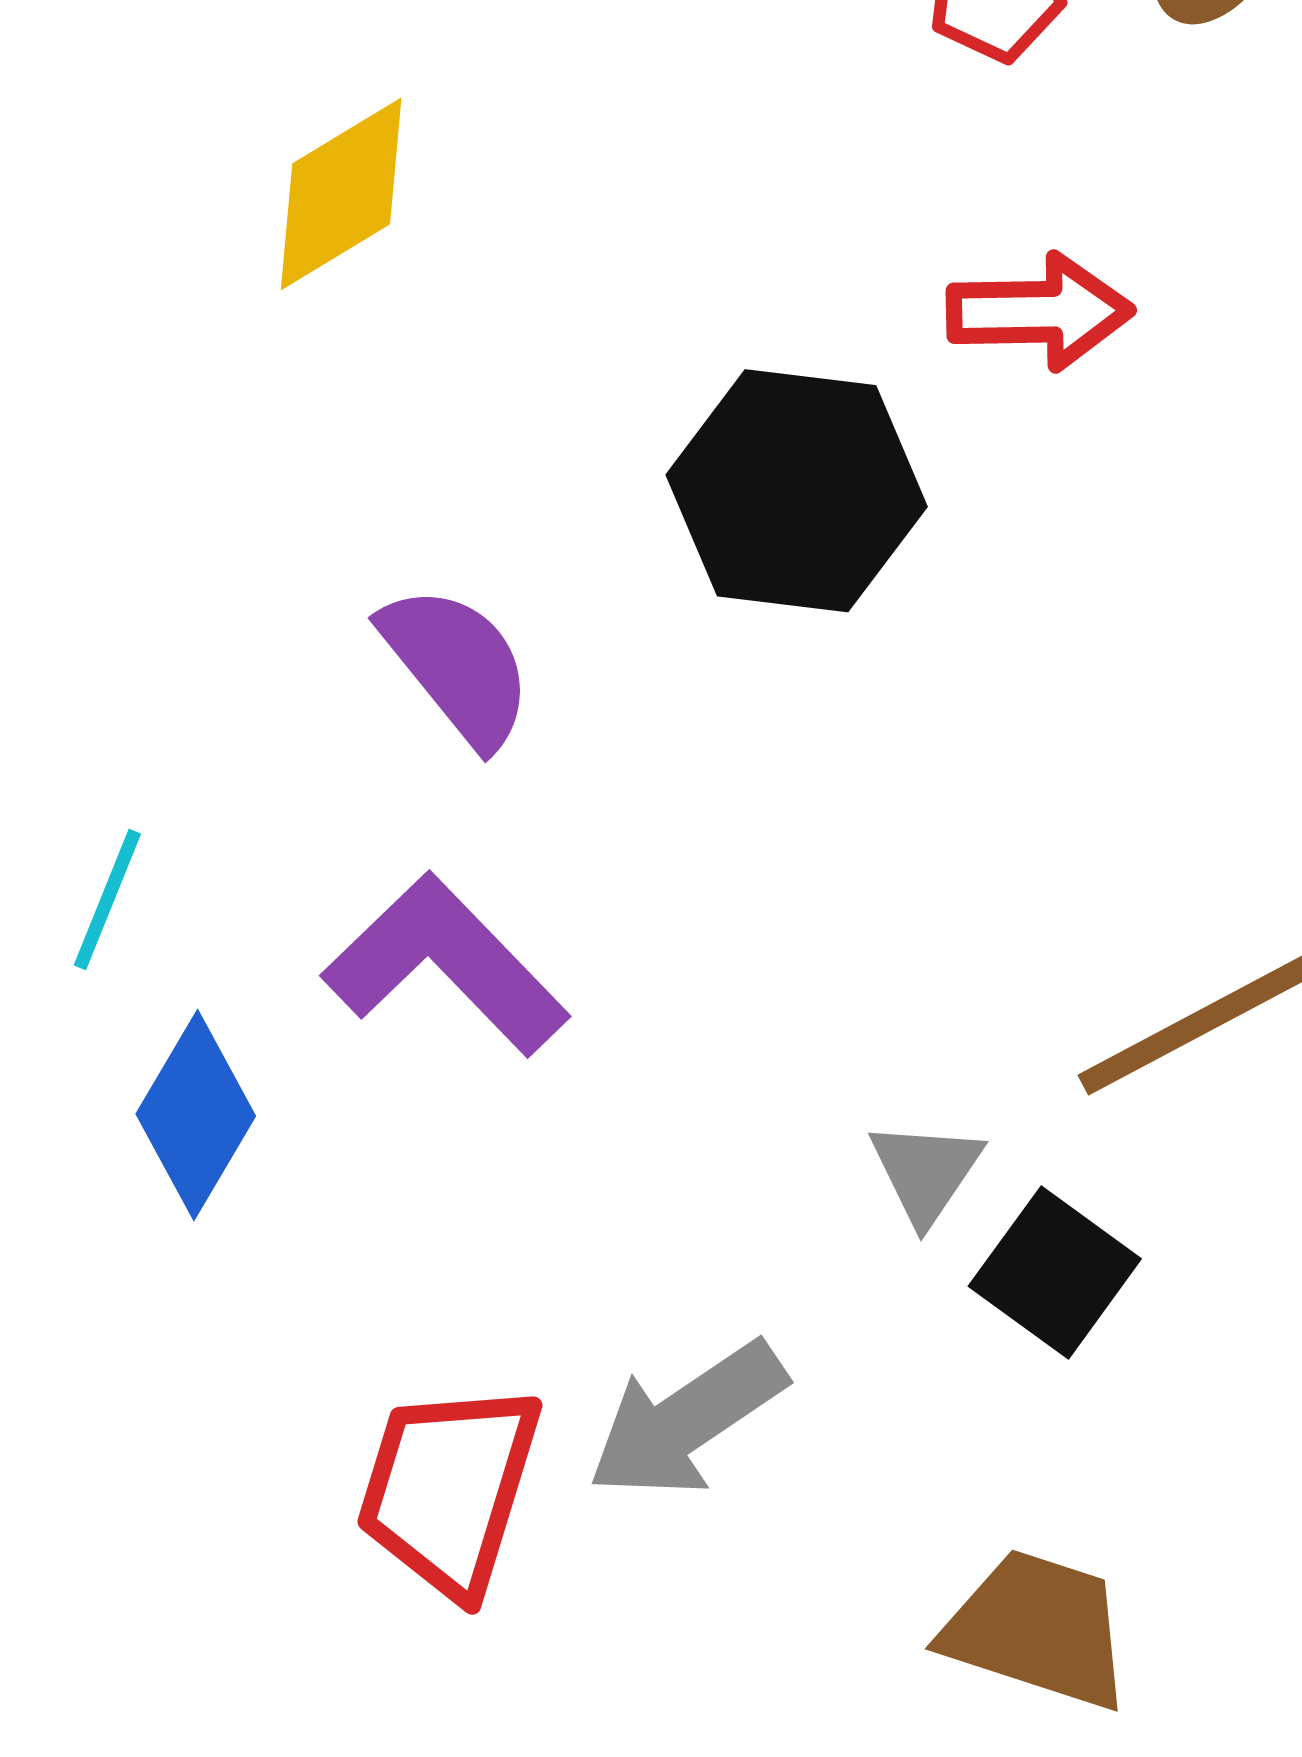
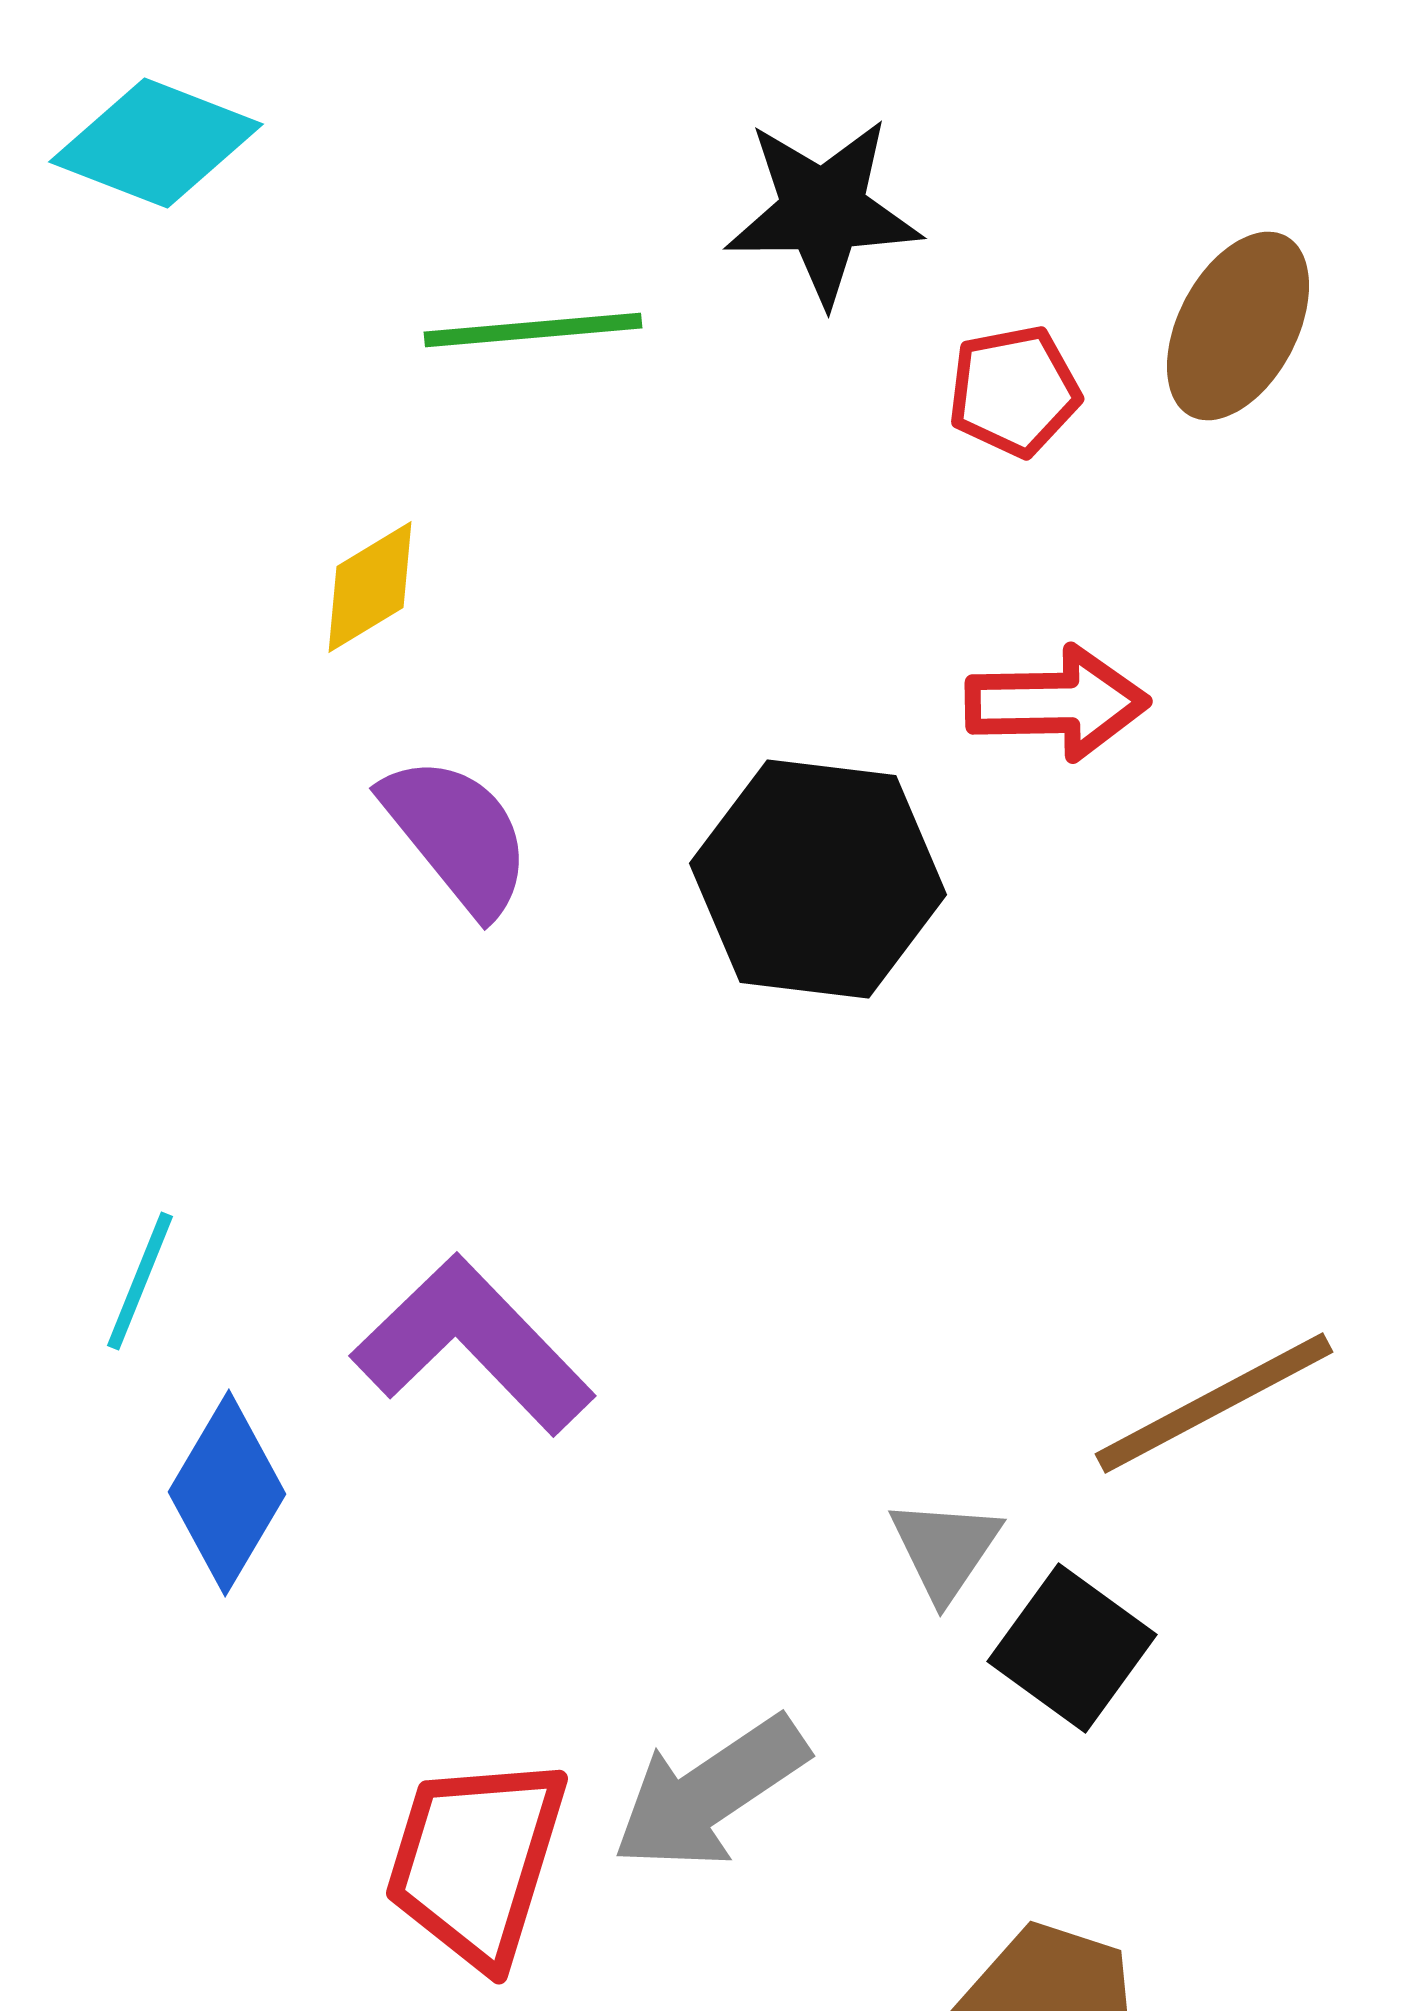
yellow diamond: (341, 194) -> (370, 587), size x0.7
purple semicircle: (457, 666) -> (457, 835), moved

